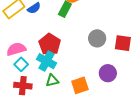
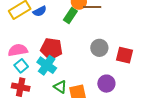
red pentagon: (50, 44) -> (52, 49), turned -30
green triangle: (52, 81) -> (60, 87), moved, turned 40

